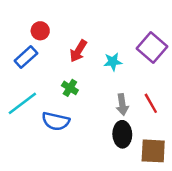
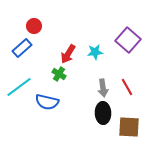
red arrow: (78, 51) -> (68, 54), moved

